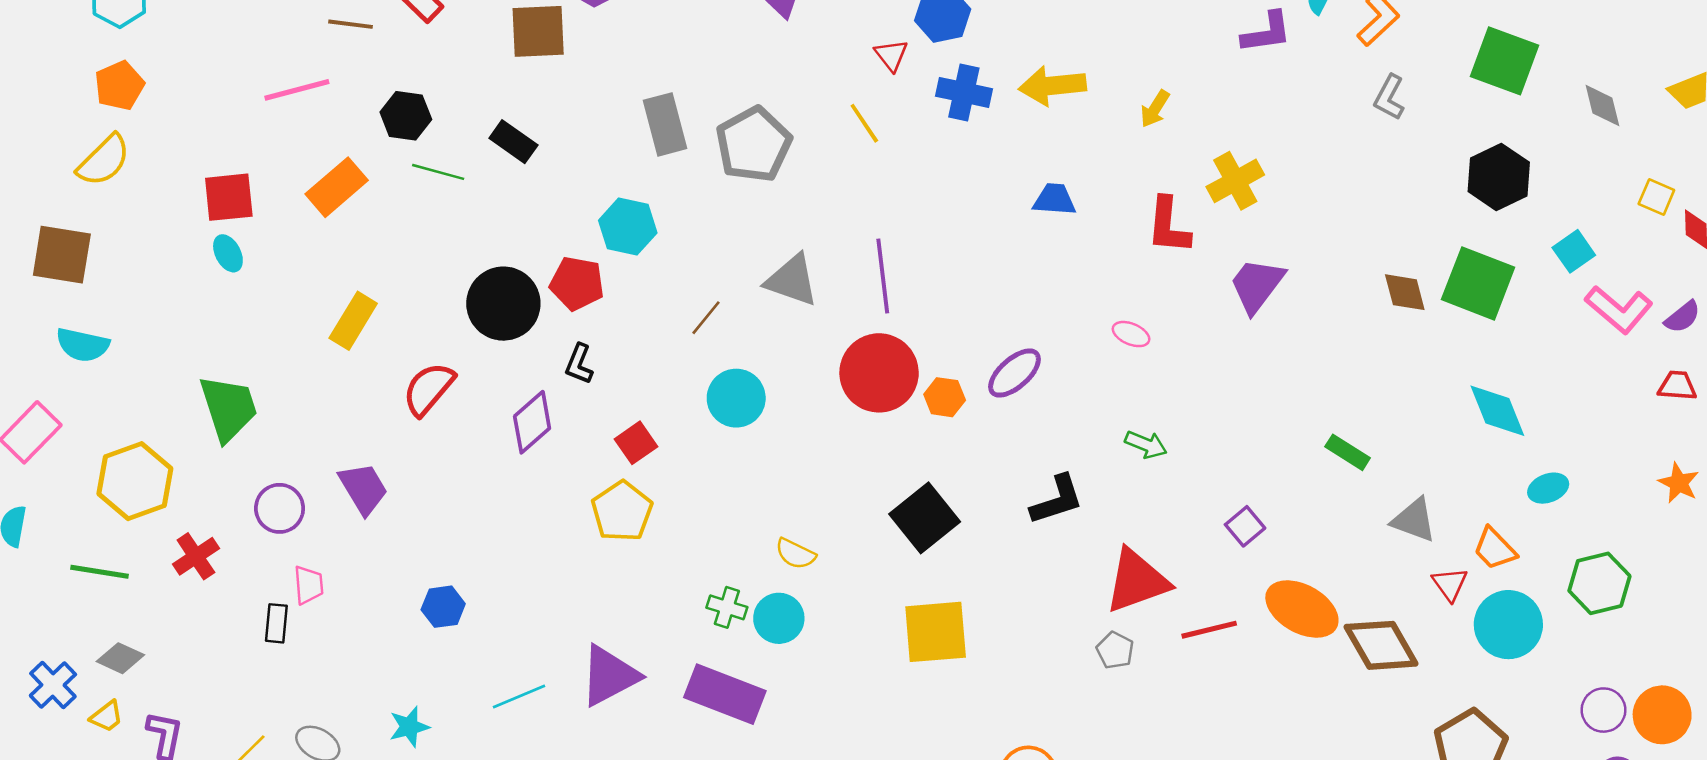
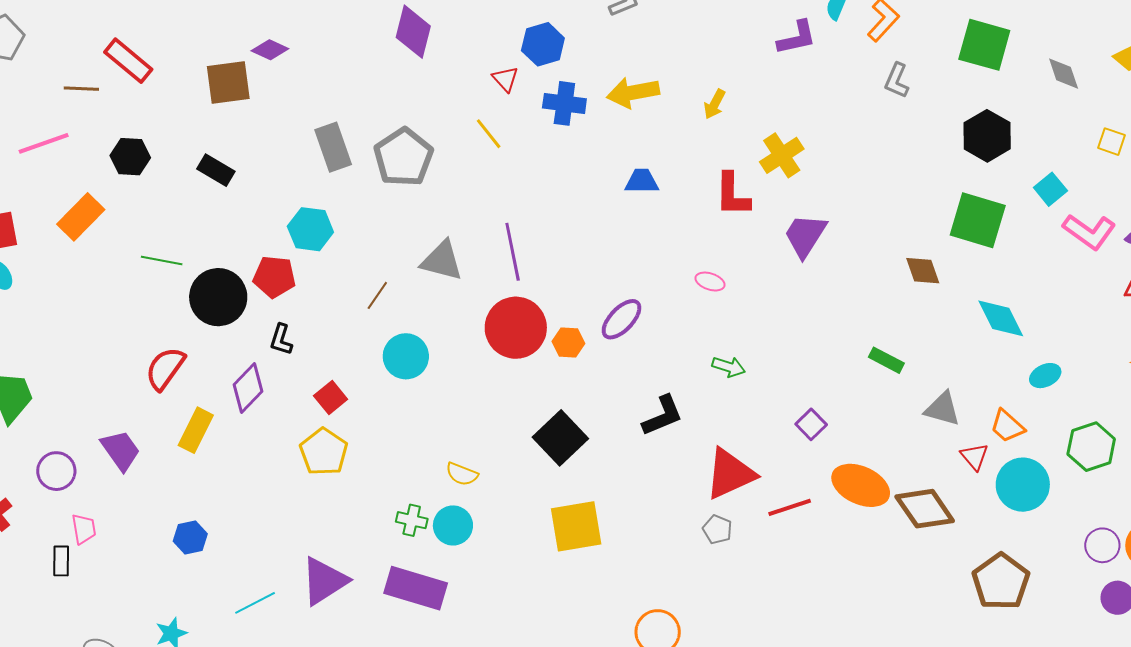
green line: (438, 172) -> (162, 260), moved
brown diamond: (1405, 292) -> (923, 271), moved
yellow rectangle: (353, 321) -> (196, 430), moved

